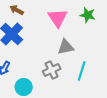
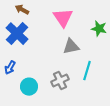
green star: (88, 15) -> (99, 29), moved
gray cross: (52, 70) -> (60, 81), moved

